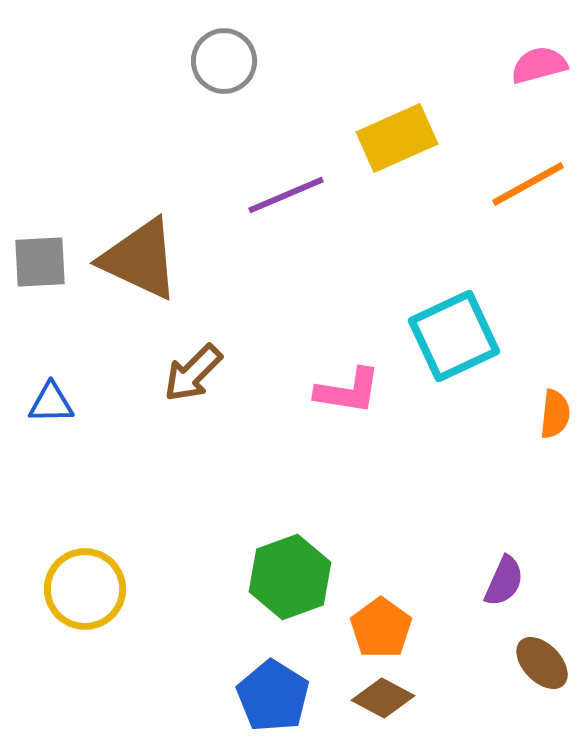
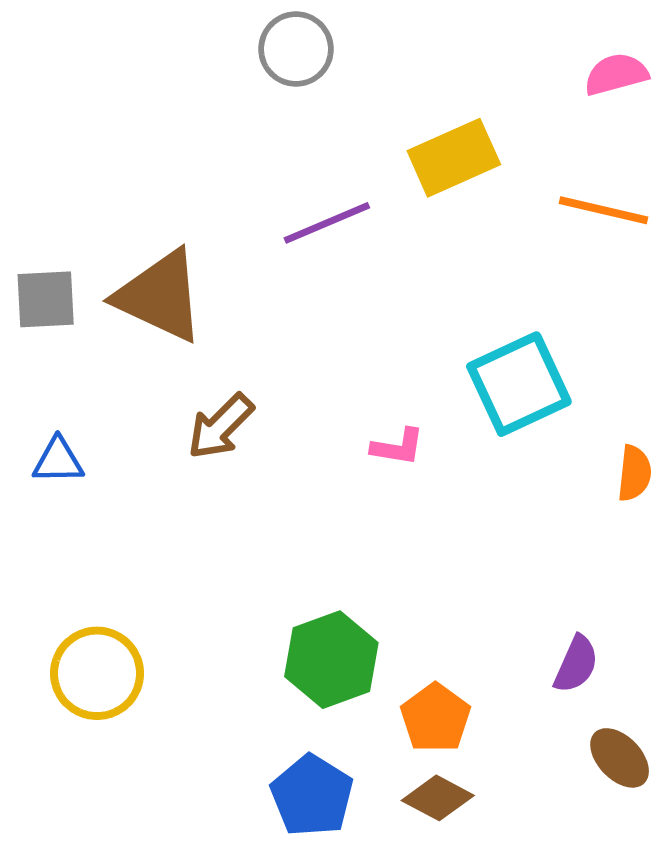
gray circle: (224, 61) -> (296, 49), moved
orange line: (528, 184) -> (604, 210), turned 42
pink L-shape: (348, 391) -> (398, 447), size x0.7

